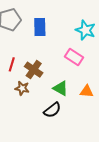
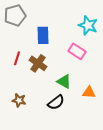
blue rectangle: (40, 27) -> (43, 35), moved
brown star: (22, 88) -> (19, 100), moved
orange triangle: (87, 91) -> (89, 92), moved

